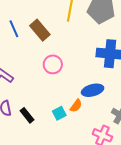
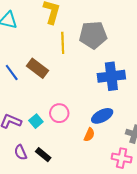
pink circle: (53, 64) -> (59, 113), moved
cyan square: (59, 113) -> (36, 121), moved

